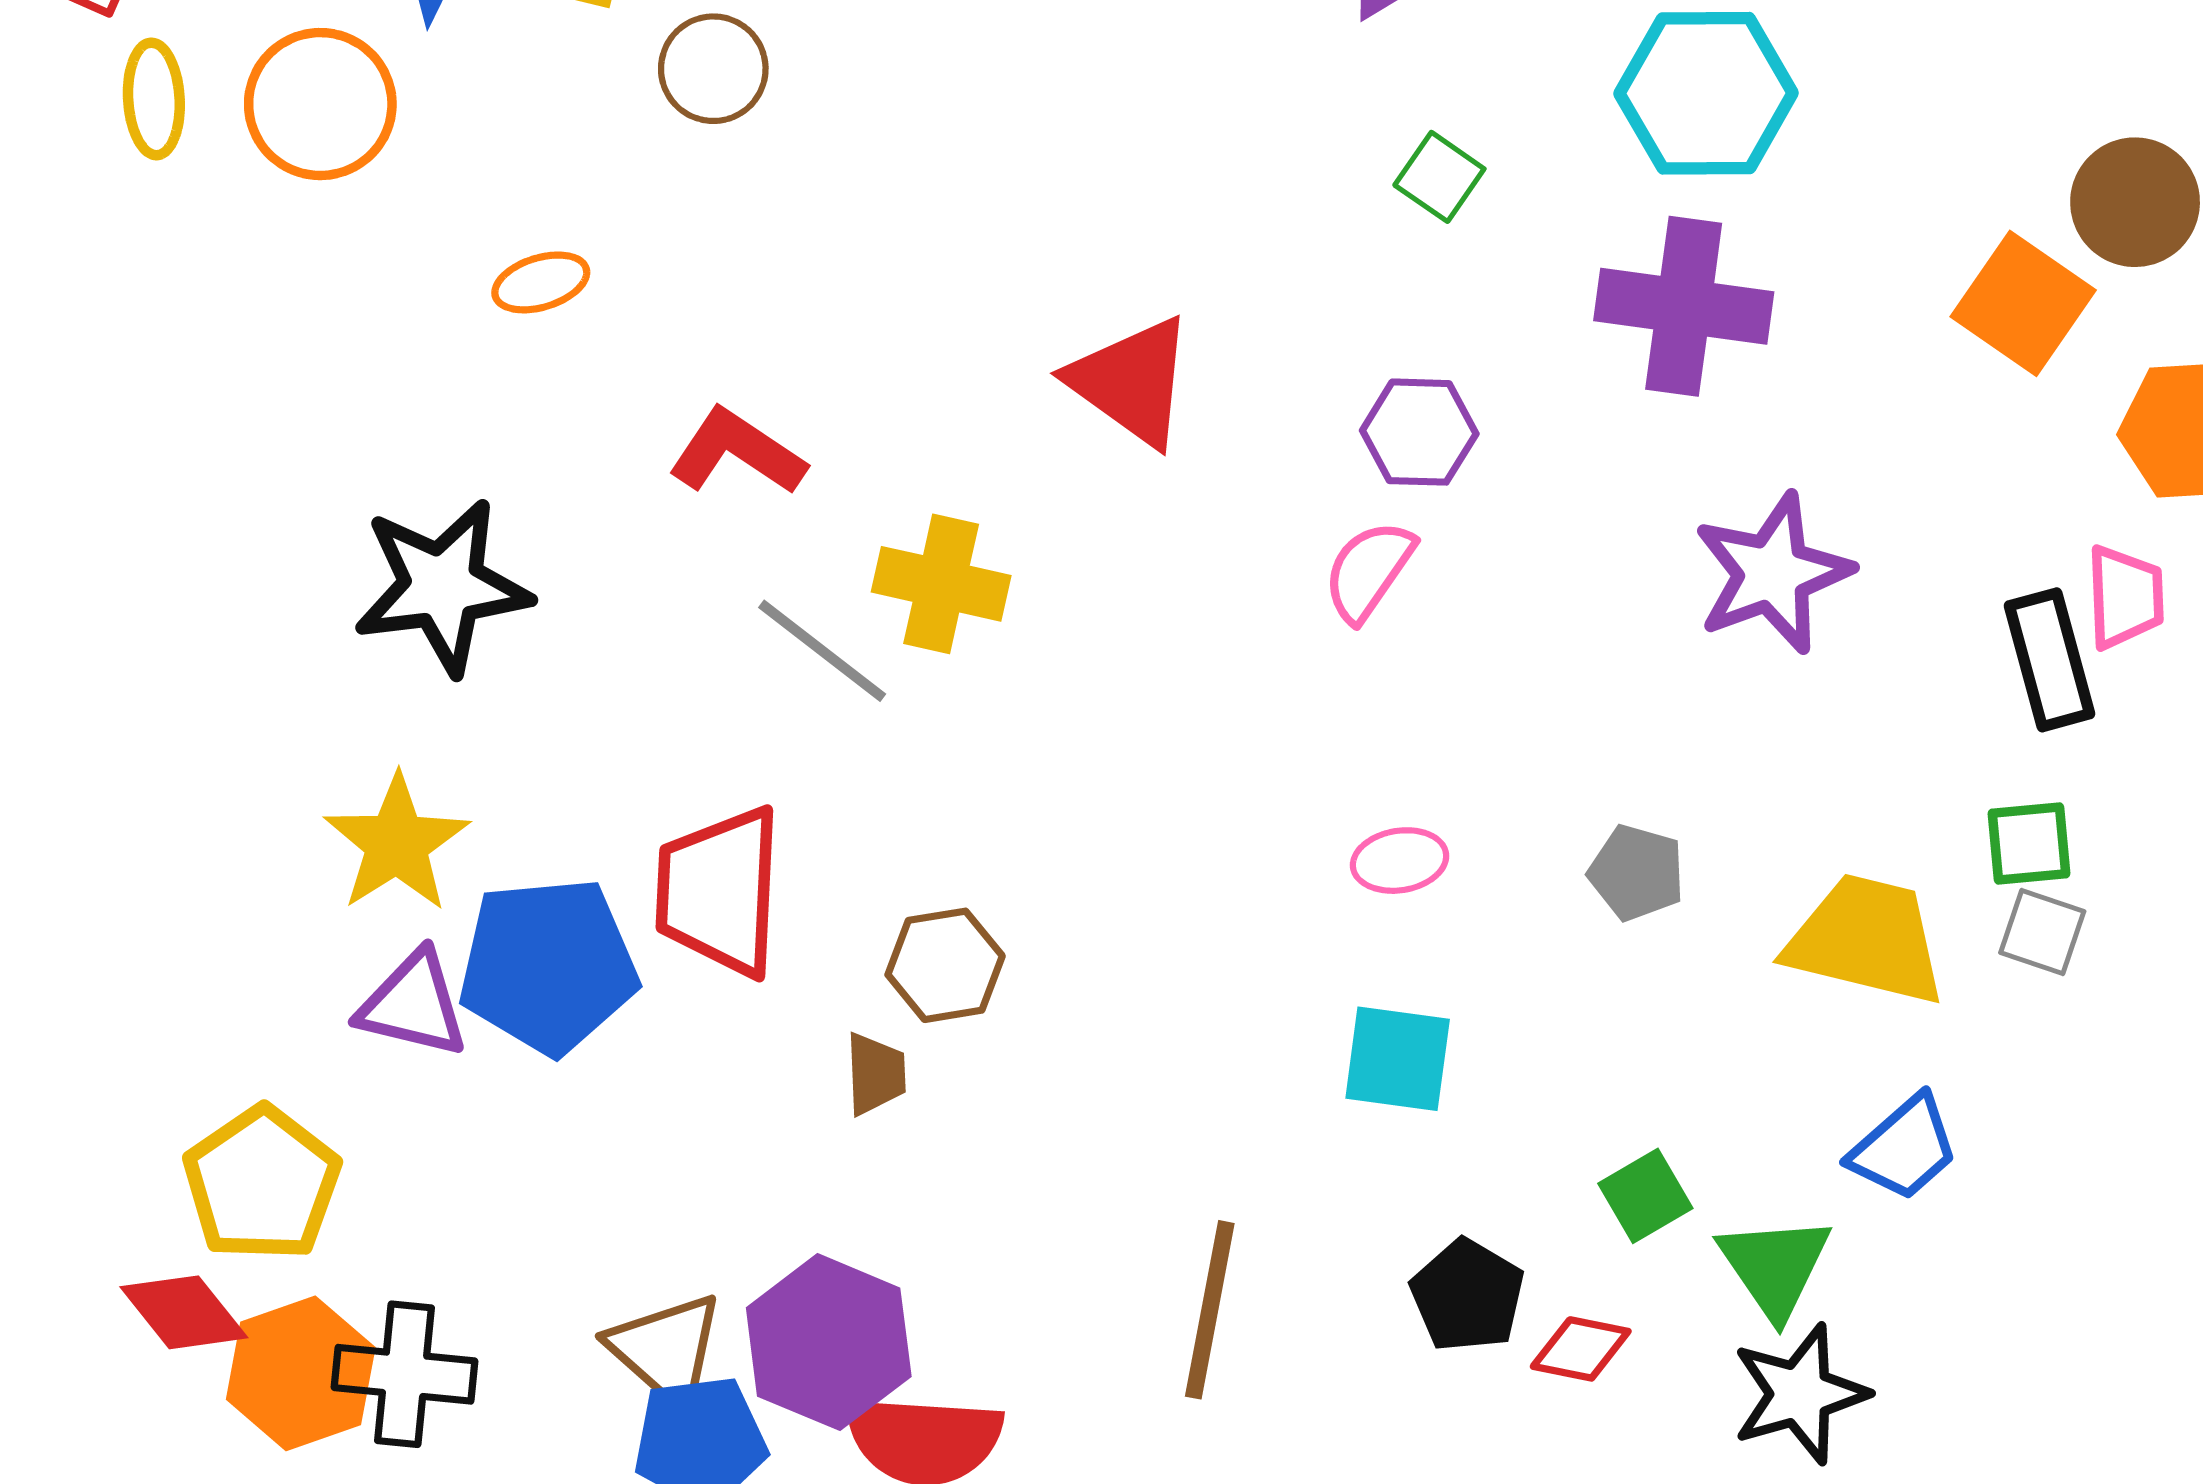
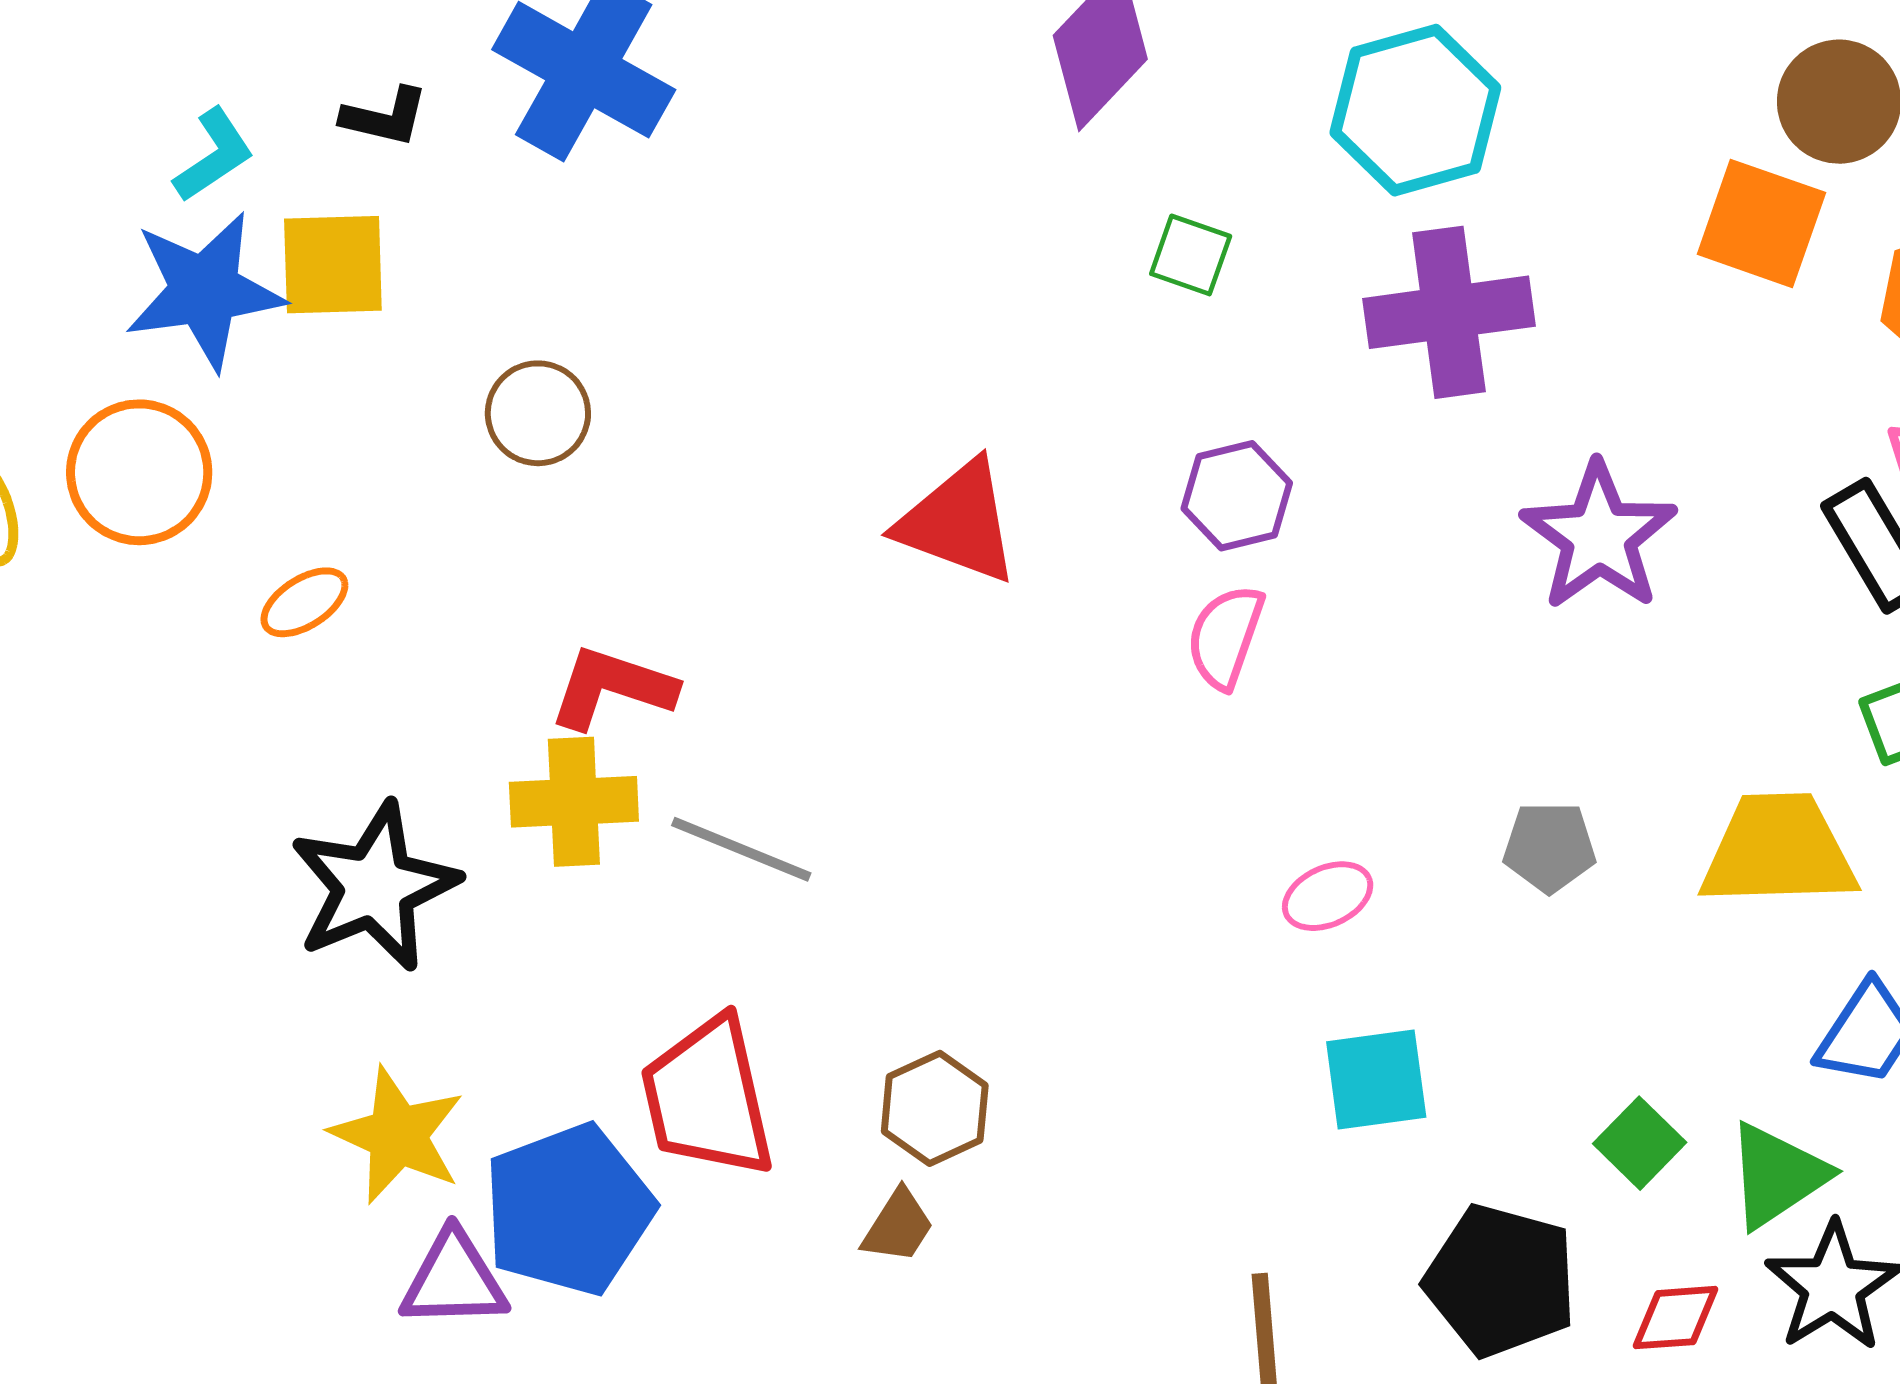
brown circle: (713, 69) -> (538, 413), moved
orange ellipse: (541, 282) -> (304, 602), moved
yellow cross: (941, 584) -> (574, 802), moved
brown trapezoid: (875, 1074) -> (898, 1226), turned 50
green triangle: (1775, 1266) -> (1777, 1175), turned 46
black pentagon: (1467, 1296) -> (1501, 1280), size x1.4
red diamond: (1581, 1349) -> (1676, 1318), moved

